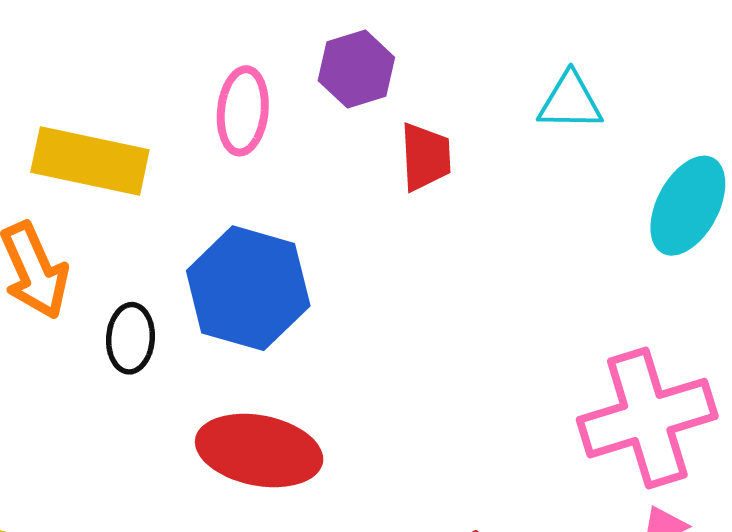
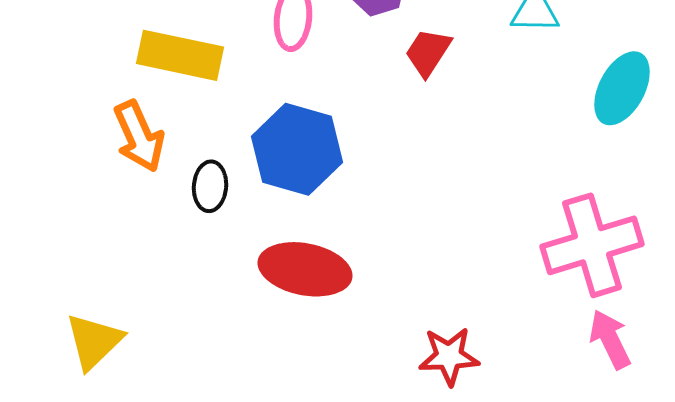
red trapezoid: (425, 157) -> (428, 52), turned -144

